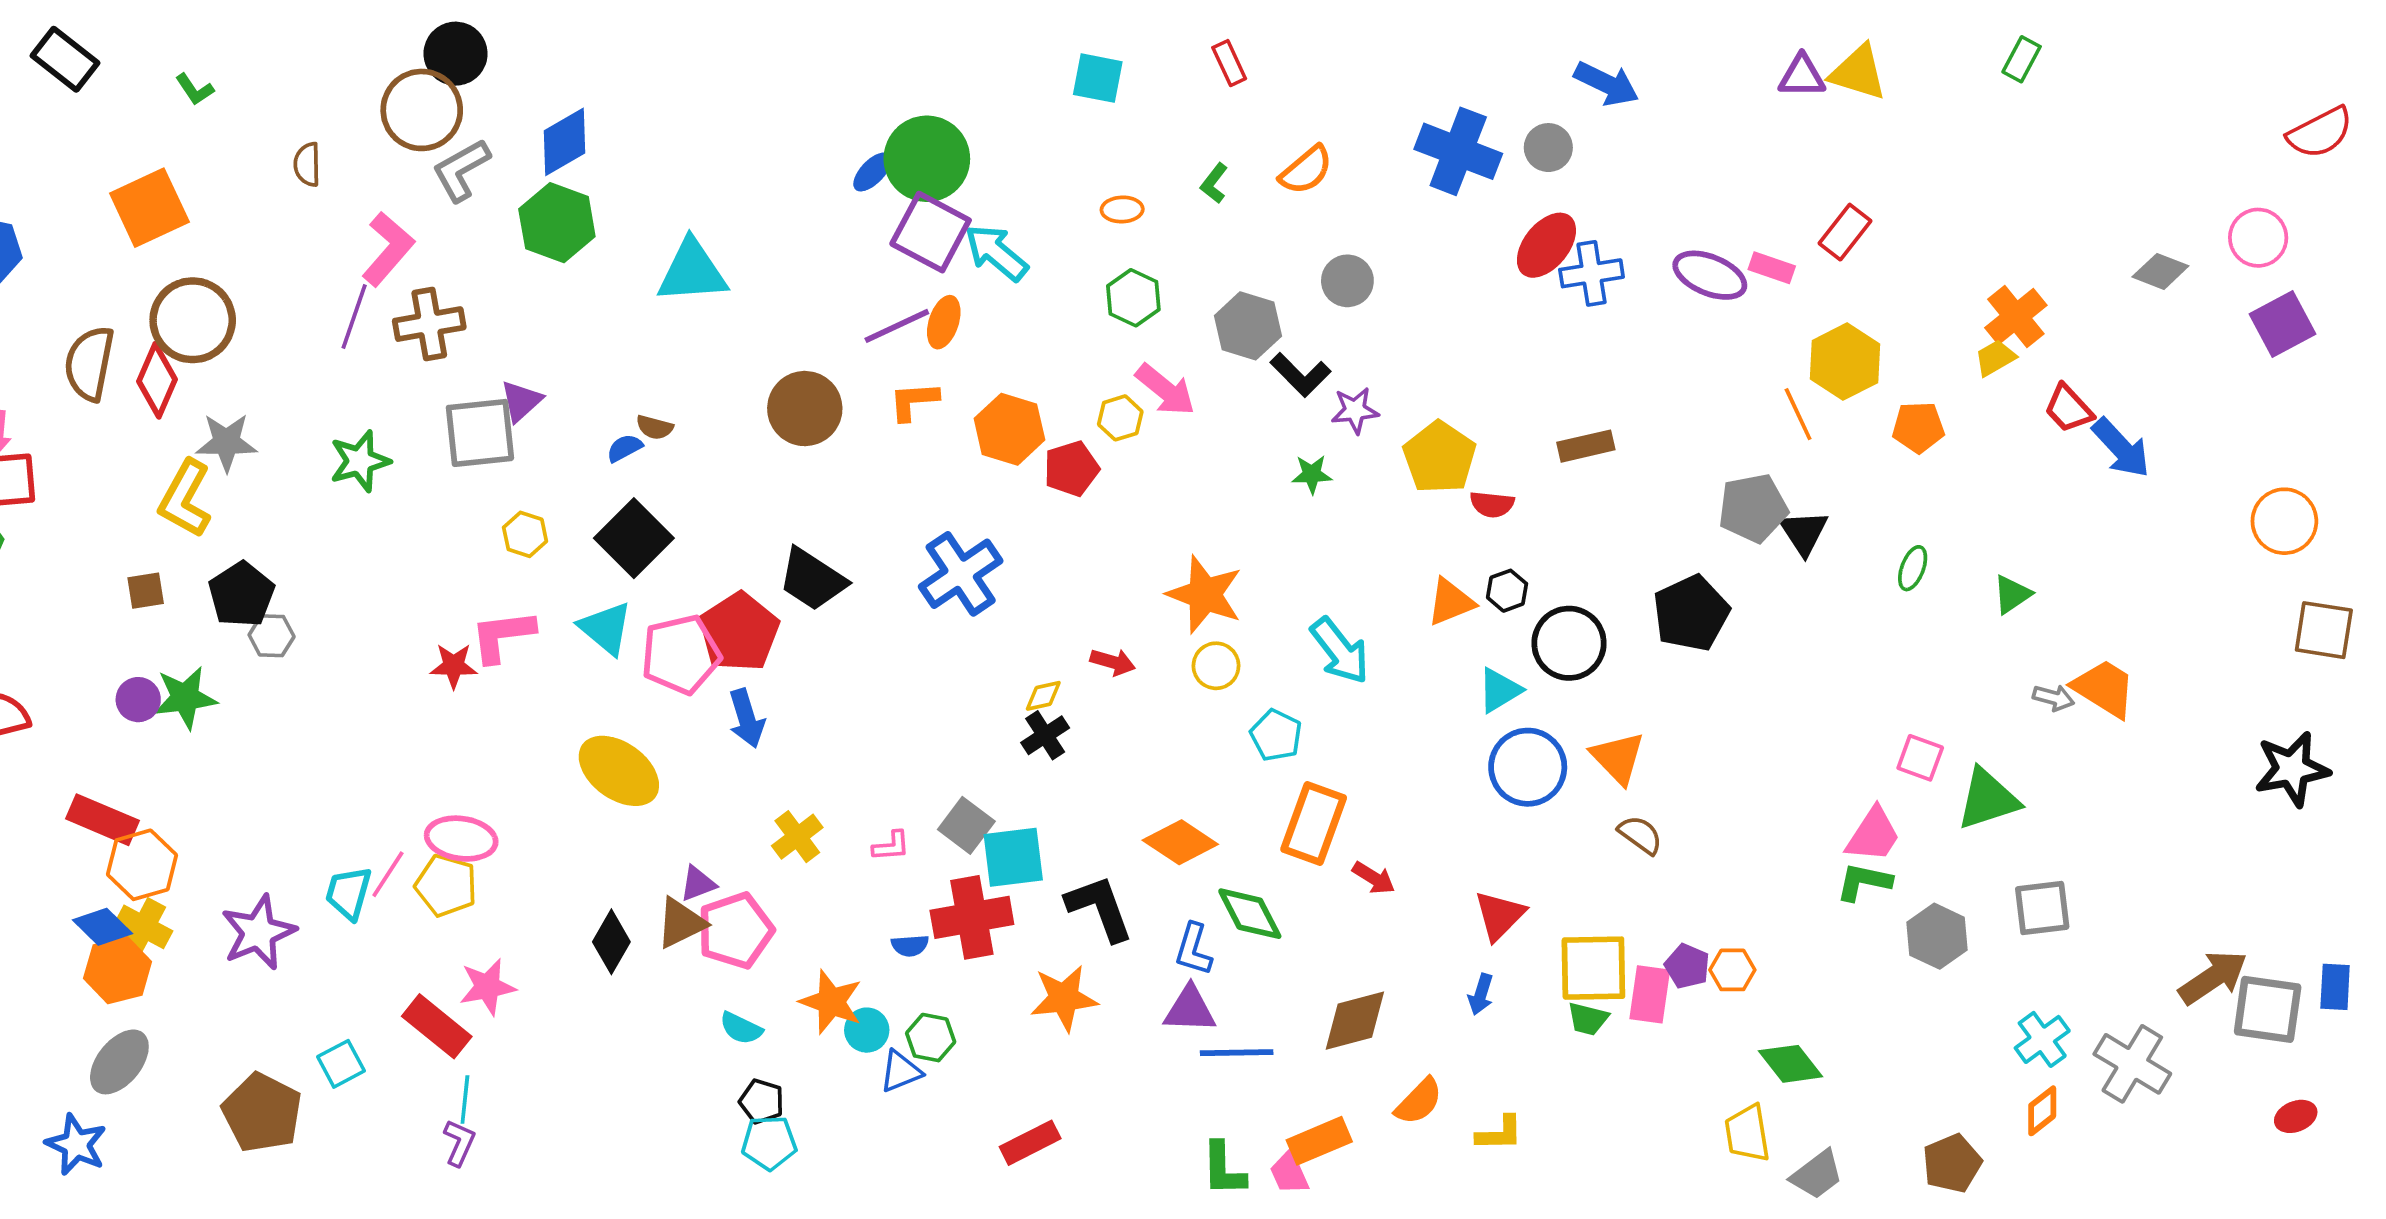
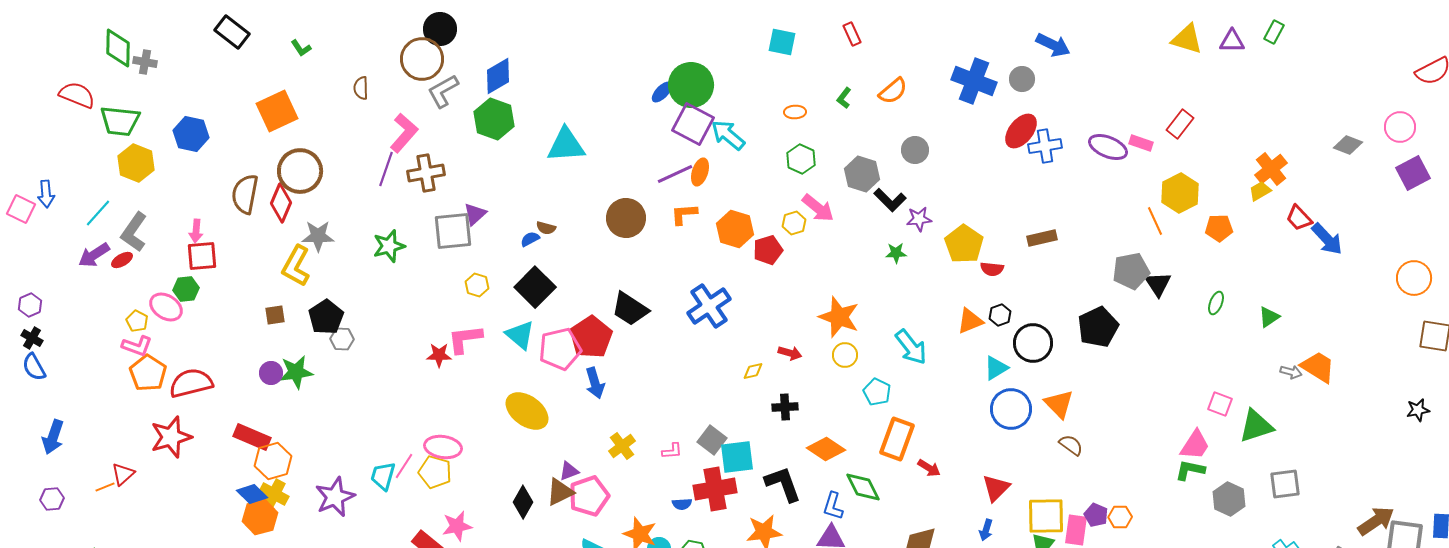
purple triangle: (1802, 76) -> (1232, 41), moved
black cross: (1045, 735) -> (785, 407), moved, turned 30
black star: (2292, 769) -> (1418, 410), size x0.6

